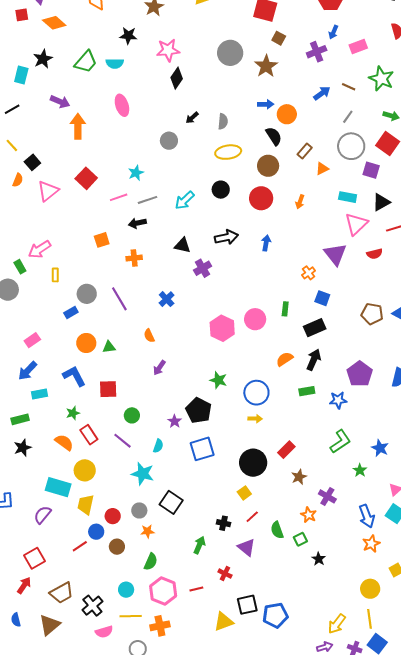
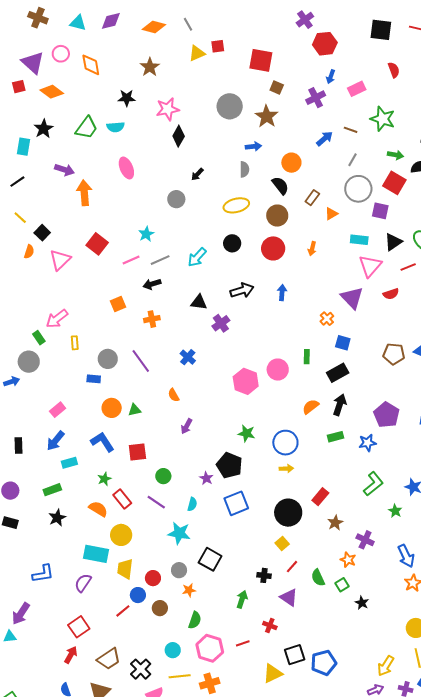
blue arrow: (266, 104) -> (253, 146), moved
gray semicircle: (223, 121) -> (244, 169), moved
blue rectangle: (71, 312) -> (94, 379), turned 40

